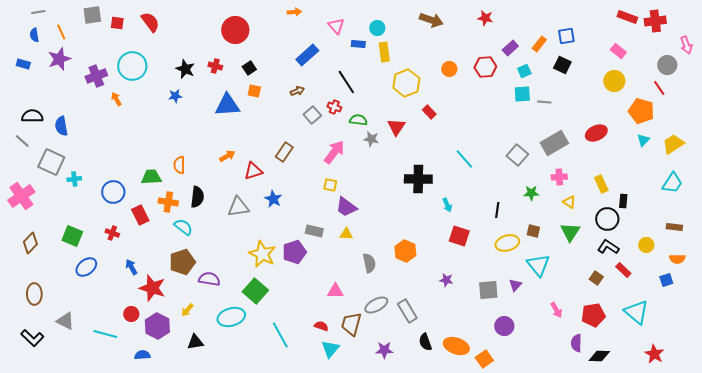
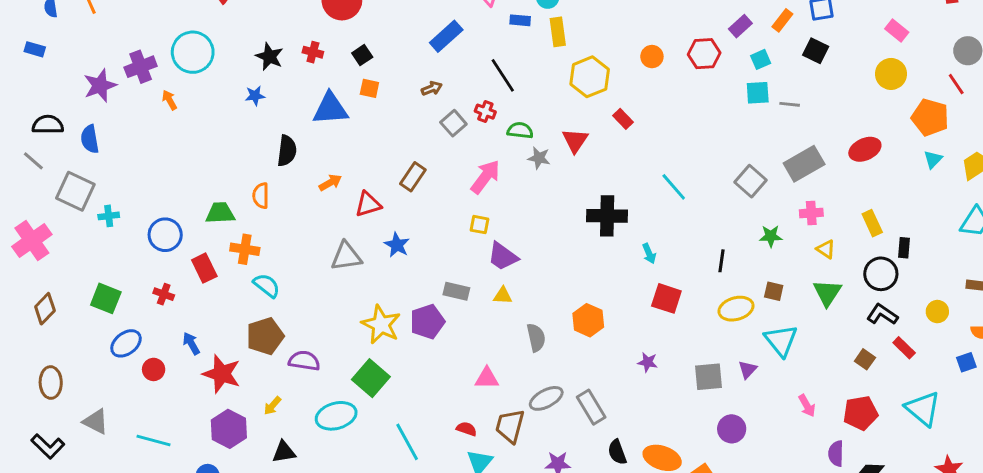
purple star: (59, 59) -> (100, 86), moved
black semicircle: (197, 197) -> (287, 151), moved
red circle: (131, 314) -> (154, 369), moved

